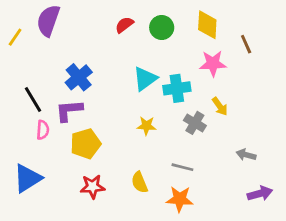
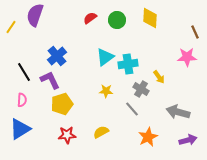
brown line: (246, 44) -> (195, 32), moved
pink star: (213, 63) -> (187, 57), moved
purple L-shape: (69, 110) -> (50, 80), turned 70
pink semicircle: (43, 130) -> (22, 100), moved
gray arrow: (246, 155) -> (178, 112), size x1.6
gray line: (182, 167) -> (132, 109), moved, turned 35
yellow semicircle: (140, 182) -> (101, 132), turned 84
orange star: (180, 199) -> (148, 137), moved, turned -30

